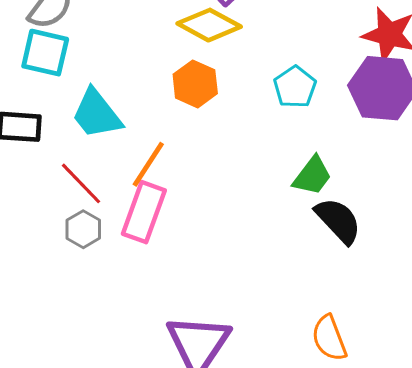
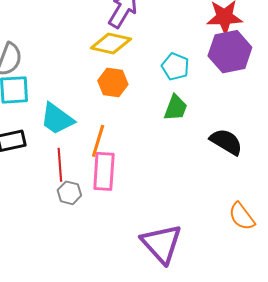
green trapezoid: (312, 176) -> (176, 108), moved
red line: (81, 183) -> (60, 165), turned 56

